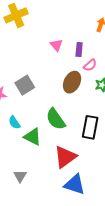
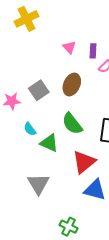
brown ellipse: (72, 82) -> (72, 84), moved
gray triangle: (20, 176) -> (38, 184), size x1.6

